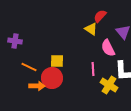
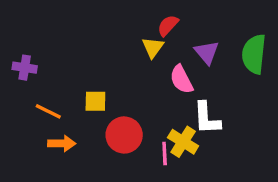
yellow triangle: (91, 29) -> (153, 47), turned 32
pink line: (93, 69) -> (165, 154), moved
red circle: (52, 78) -> (124, 135), moved

